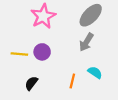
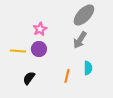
pink star: (43, 16) -> (40, 29), moved, size x0.6
cyan semicircle: (95, 72) -> (88, 68), turned 56

